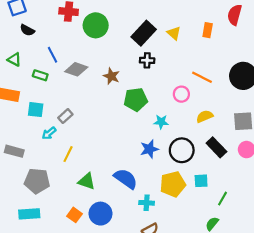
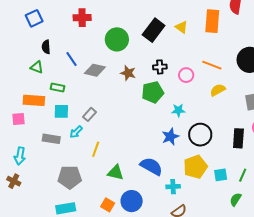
green circle: (96, 25) -> (117, 39), moved
black semicircle: (27, 30) -> (46, 47), moved, turned 64
orange rectangle: (208, 30) -> (212, 21), size x1.6
black cross: (147, 60) -> (160, 67), moved
green rectangle: (40, 75) -> (58, 88), moved
pink circle: (181, 94) -> (186, 75), moved
yellow semicircle: (205, 116) -> (218, 90), moved
black rectangle: (216, 147) -> (238, 138), moved, turned 54
gray rectangle: (14, 151) -> (51, 139), moved
cyan square: (201, 181) -> (221, 175), moved

